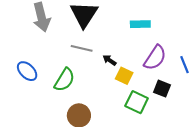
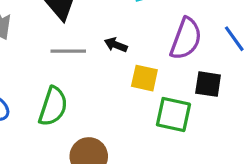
black arrow: (110, 60) -> (116, 45), moved

